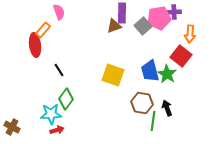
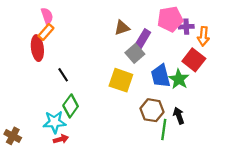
pink semicircle: (59, 12) -> (47, 16), moved
purple cross: (174, 12) -> (186, 27), moved
purple rectangle: (122, 13) -> (142, 40), moved, turned 30
gray square: (143, 26) -> (135, 53), moved

